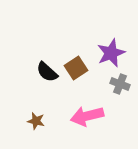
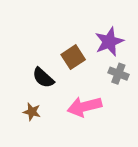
black semicircle: (47, 72) -> (43, 78), moved

